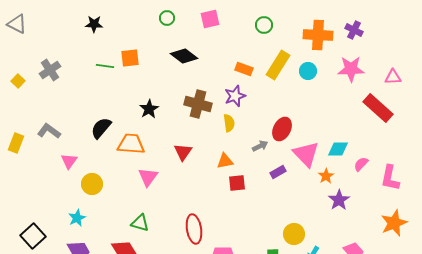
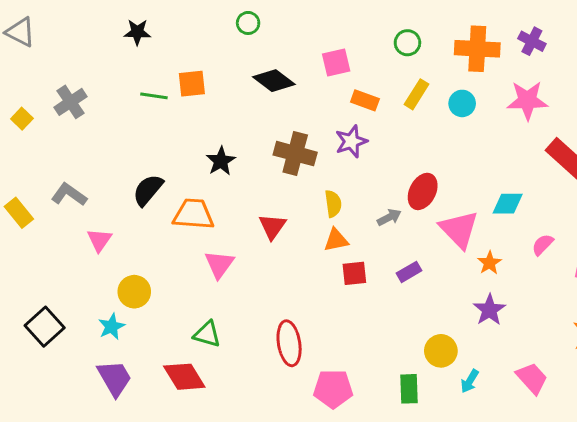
pink square: (210, 19) -> (336, 62), moved
green circle: (264, 25) -> (407, 43), moved
yellow rectangle: (278, 65) -> (417, 94), size x0.7
yellow semicircle: (229, 123) -> (333, 204), moved
yellow rectangle: (16, 143) -> (19, 213), turned -60
cyan diamond: (338, 149) -> (508, 204), moved
purple rectangle: (278, 172) -> (409, 272), moved
yellow circle: (92, 184) -> (134, 292), moved
purple star: (339, 200) -> (489, 310), moved
black square: (33, 236) -> (45, 327), moved

